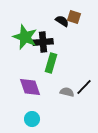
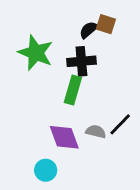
black semicircle: (62, 21) -> (89, 30), turned -72
black cross: (43, 42) -> (81, 61), moved
purple diamond: (30, 87) -> (64, 137), moved

